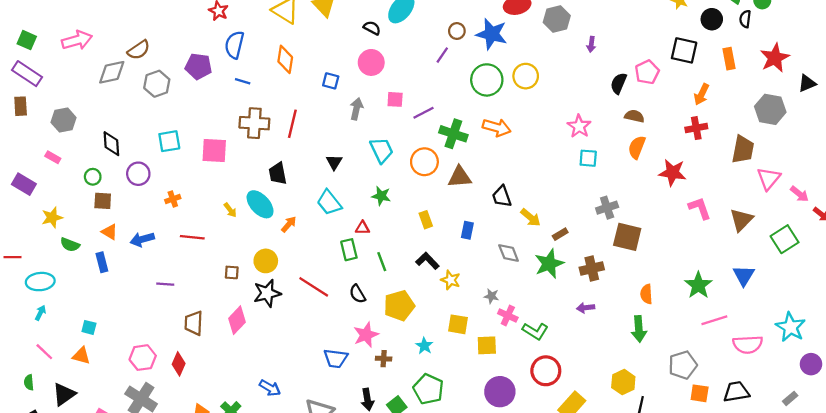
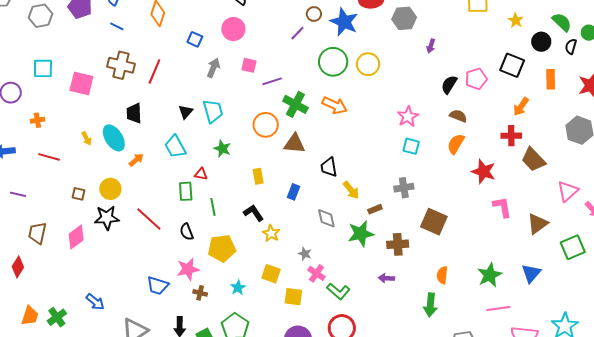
cyan trapezoid: (382, 150) -> (213, 111), moved
brown trapezoid: (743, 150) -> (533, 160), moved, turned 116
gray cross: (607, 208) -> (404, 188), moved

